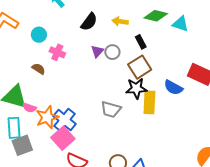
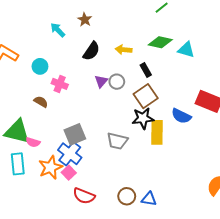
orange star: (47, 117) -> (50, 167), moved
pink square: (63, 138) -> (69, 173), size x0.6
gray square: (22, 145) -> (75, 134), moved

